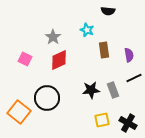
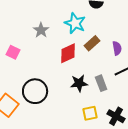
cyan star: (87, 30) -> (75, 23), size x1.5
brown rectangle: (104, 50) -> (92, 43), turned 56
red diamond: (59, 60) -> (68, 53), moved

